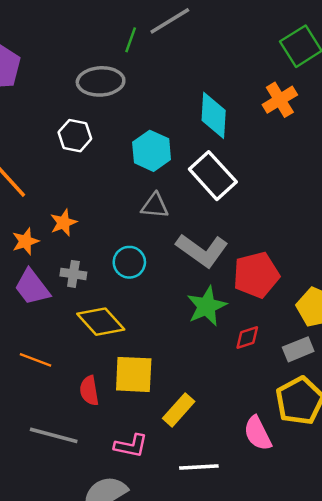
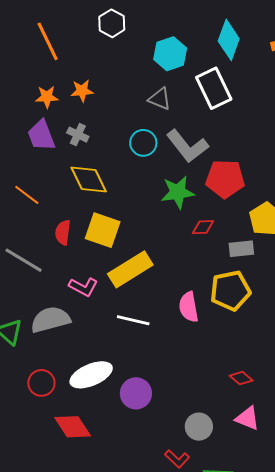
cyan circle: (129, 262) -> (143, 143), moved
yellow rectangle: (179, 410) -> (130, 269), size x1.5

